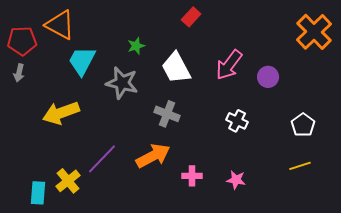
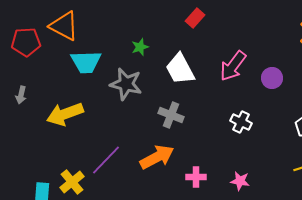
cyan trapezoid: (82, 61) -> (86, 62), turned -120
gray arrow: (19, 73) -> (21, 95), moved

